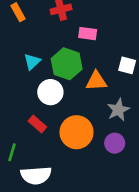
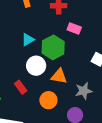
orange triangle: (96, 81) -> (59, 76), moved
orange circle: (77, 132) -> (48, 100), size x0.7

